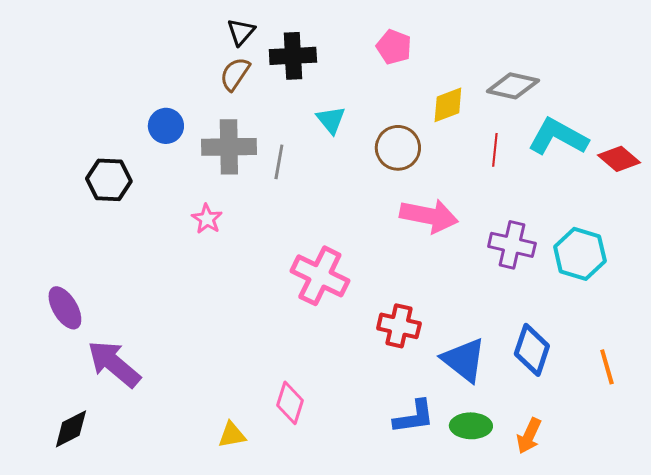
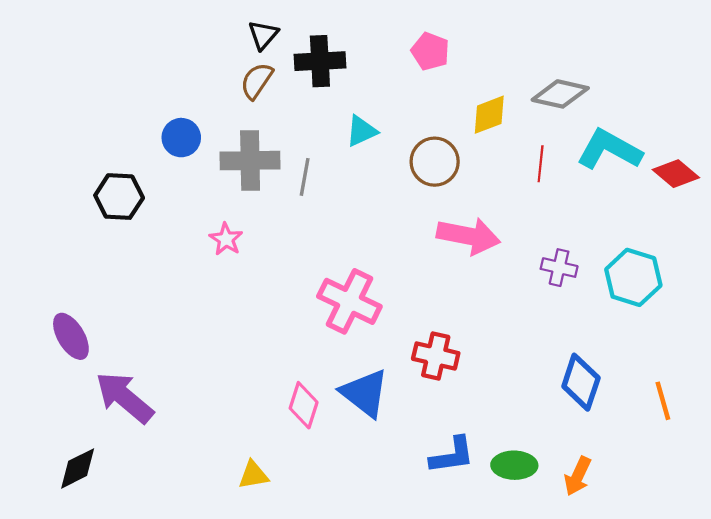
cyan triangle: (331, 120) -> (361, 131), turned 44
purple cross: (512, 245) -> (559, 268), size x0.7
blue triangle: (464, 360) -> (365, 393), moved
pink diamond: (290, 403) -> (304, 405), moved

